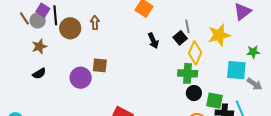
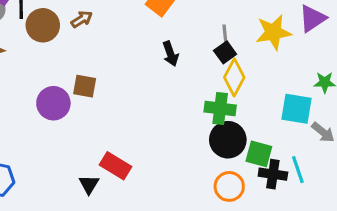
brown arrow: (95, 23) -> (82, 19), turned 56
yellow star: (219, 35) -> (273, 32), moved
black square: (180, 38) -> (225, 52), moved
black circle: (194, 93) -> (228, 140), size x1.5

